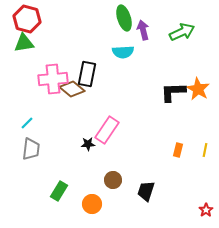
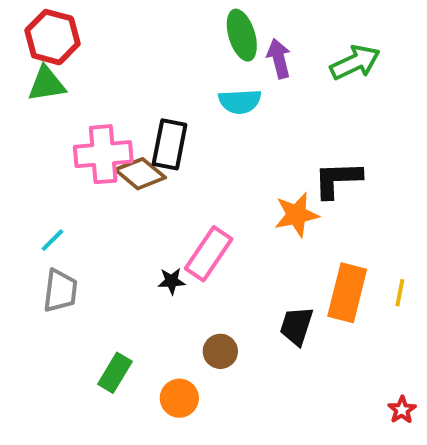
orange star: (198, 89) -> (296, 215), moved, turned 30
orange rectangle: (178, 150) -> (347, 293), size x2.0
black trapezoid: (146, 191) -> (296, 326), moved

